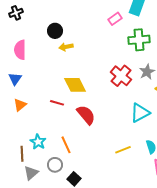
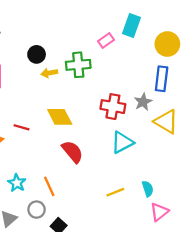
green cross: (139, 40) -> (78, 65), moved
red cross: (121, 76) -> (113, 107), turned -30
red line: (57, 103) -> (21, 127), moved
cyan triangle: (140, 113) -> (122, 142), moved

